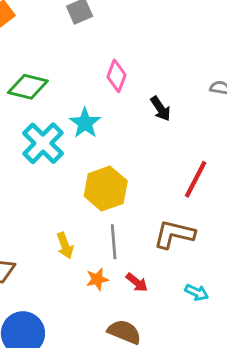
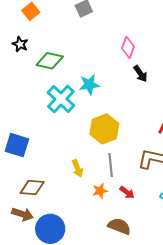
pink diamond: (116, 76) -> (128, 47), moved
cyan star: (85, 123) -> (89, 85), turned 30

